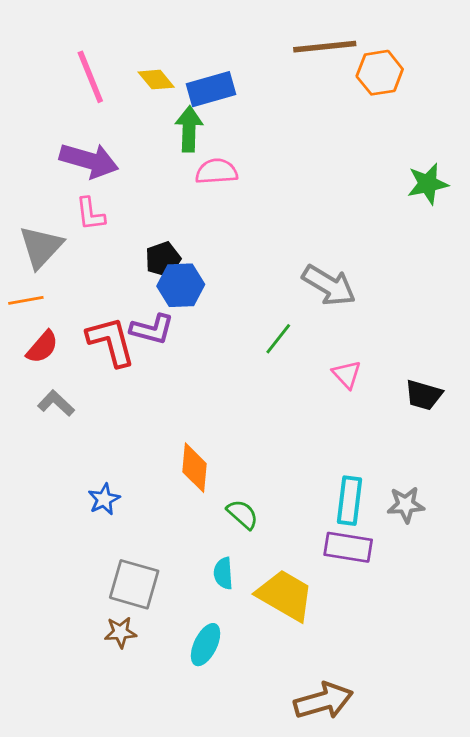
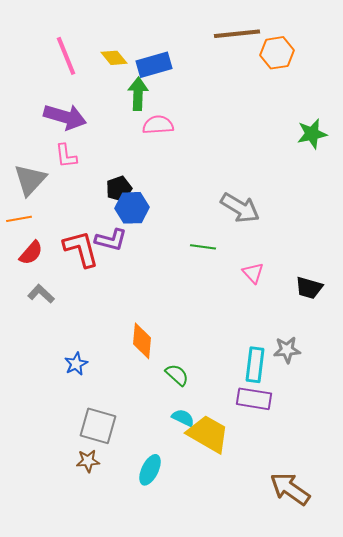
green line: (278, 339) -> (203, 247), turned 60
gray star: (406, 505) -> (287, 350), moved
cyan semicircle: (223, 573) -> (183, 418), moved, turned 120
brown arrow: (323, 701) -> (290, 489), moved, turned -129

